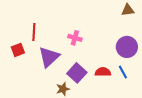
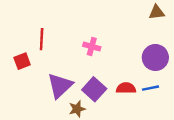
purple triangle: (49, 57) -> (60, 86), moved
blue line: (123, 72) -> (150, 88), turned -72

